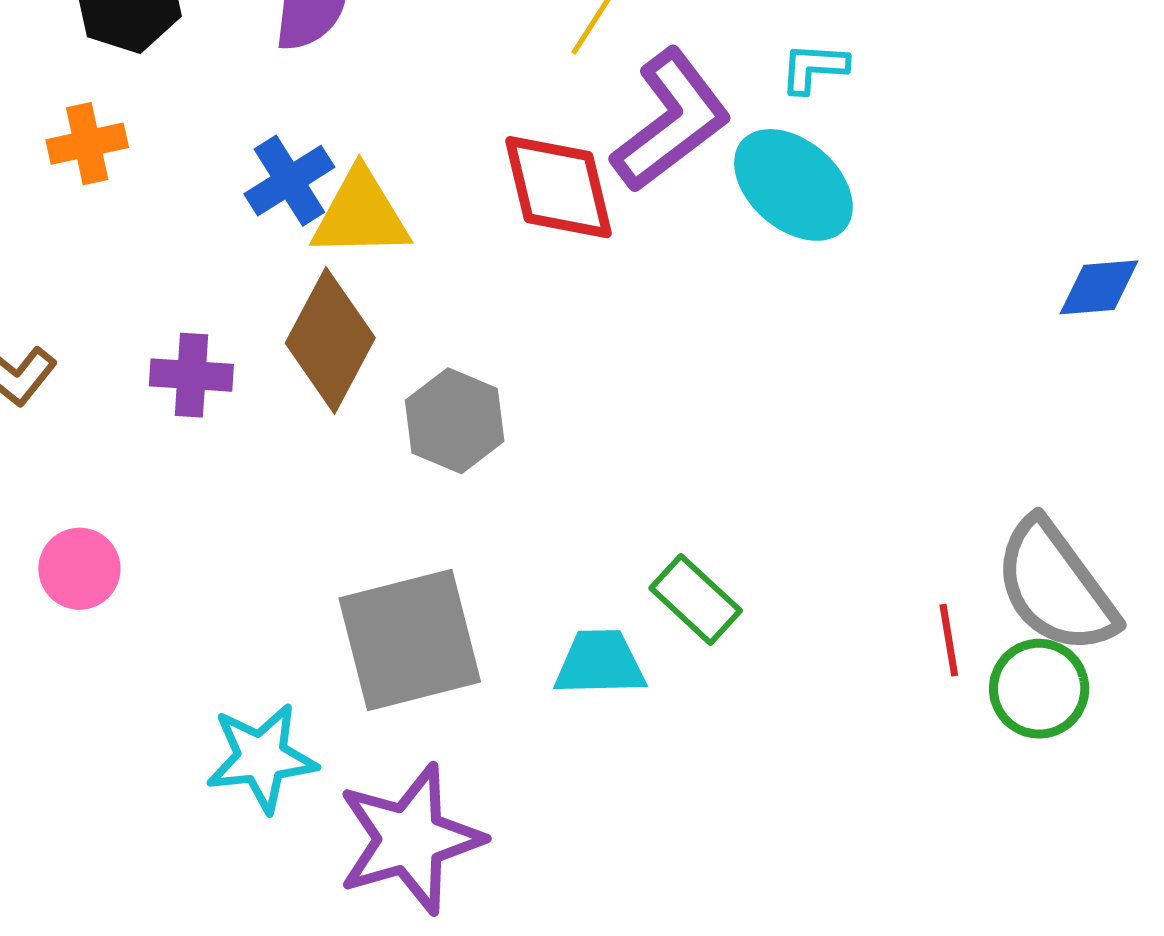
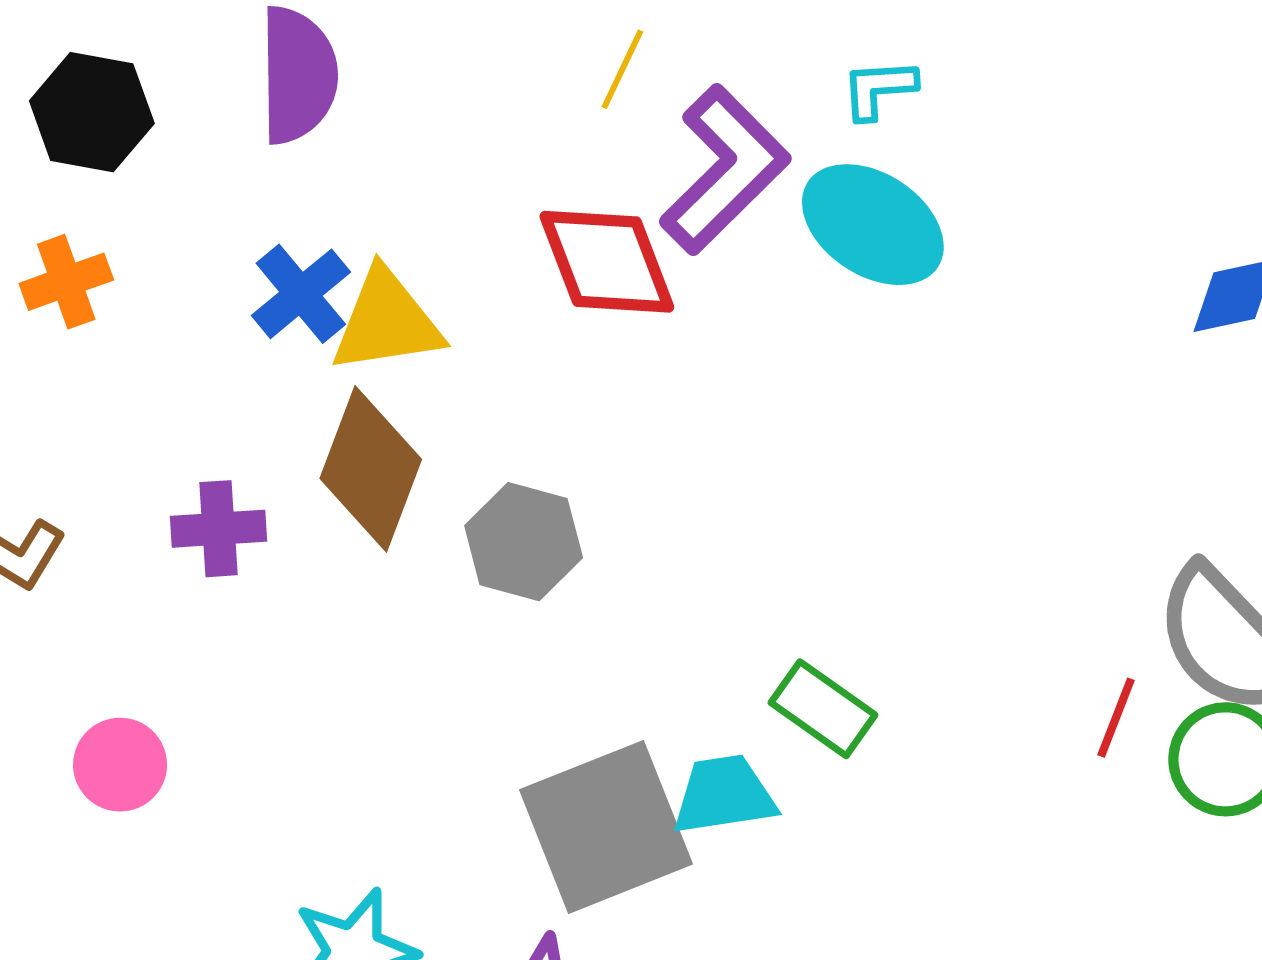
gray square: (410, 640) -> (606, 827), moved
red line: (949, 640) -> (1116, 718), turned 38

